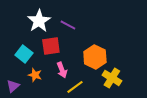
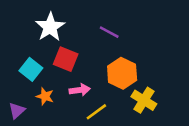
purple line: (68, 25) -> (109, 32), moved
red square: (51, 46) -> (66, 59), turned 30
pink arrow: (62, 70) -> (80, 90), turned -77

